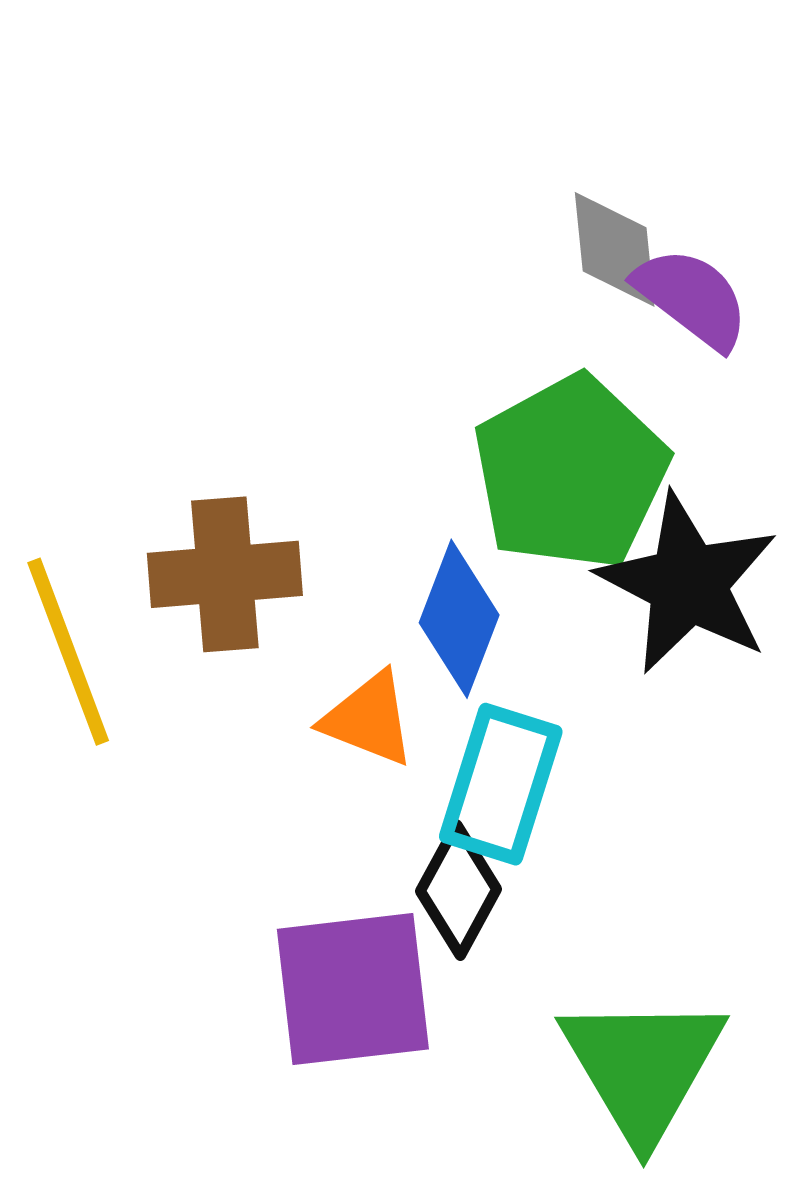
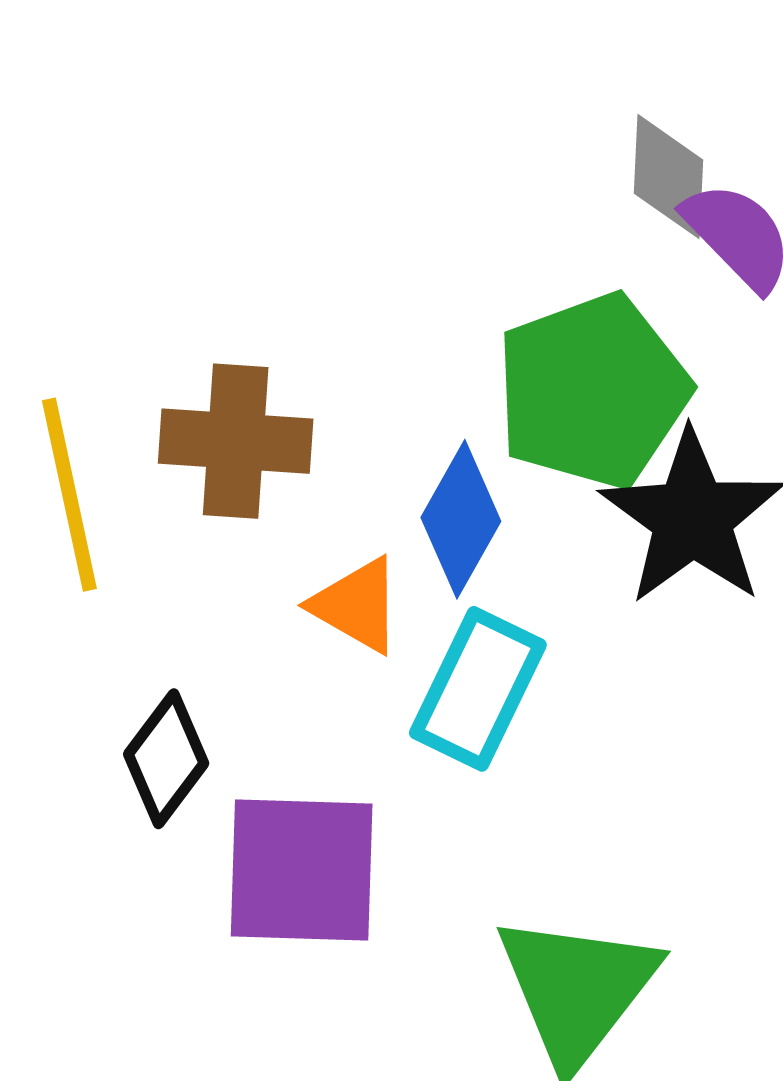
black diamond: (458, 890) -> (166, 759), moved

